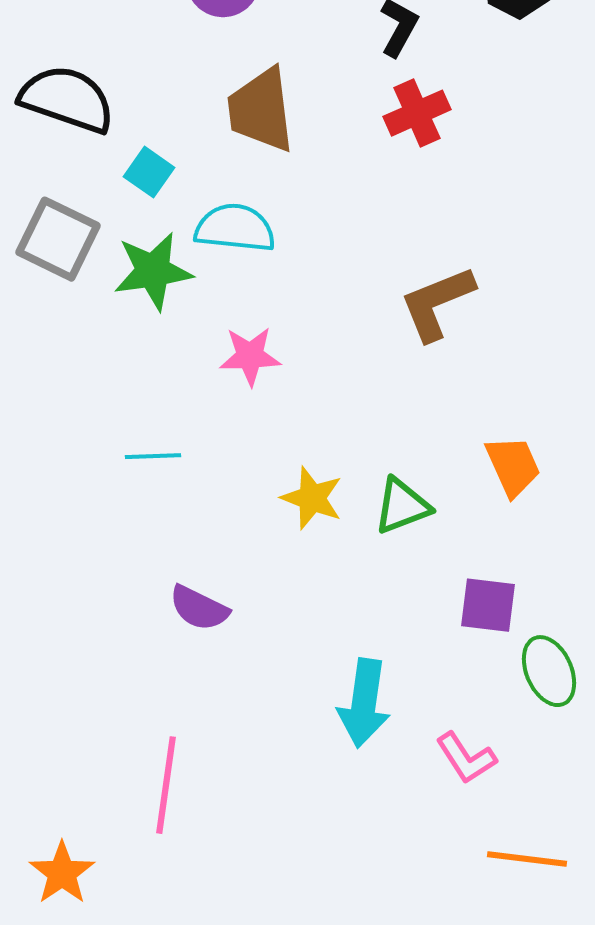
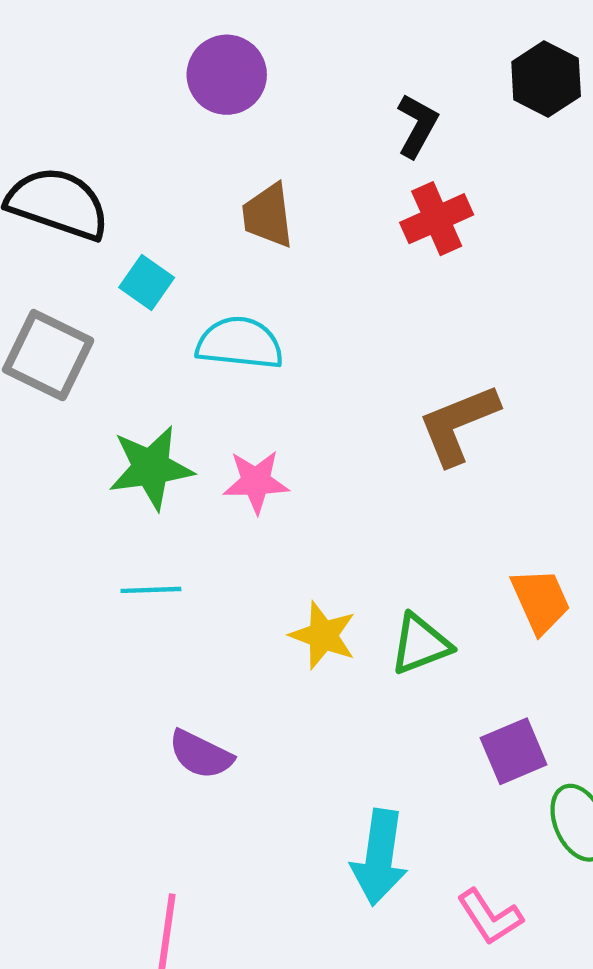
brown trapezoid: (261, 110) -> (268, 215), size x0.7
green star: (153, 271) -> (151, 468), moved
purple square: (488, 605) -> (514, 751), turned -30

